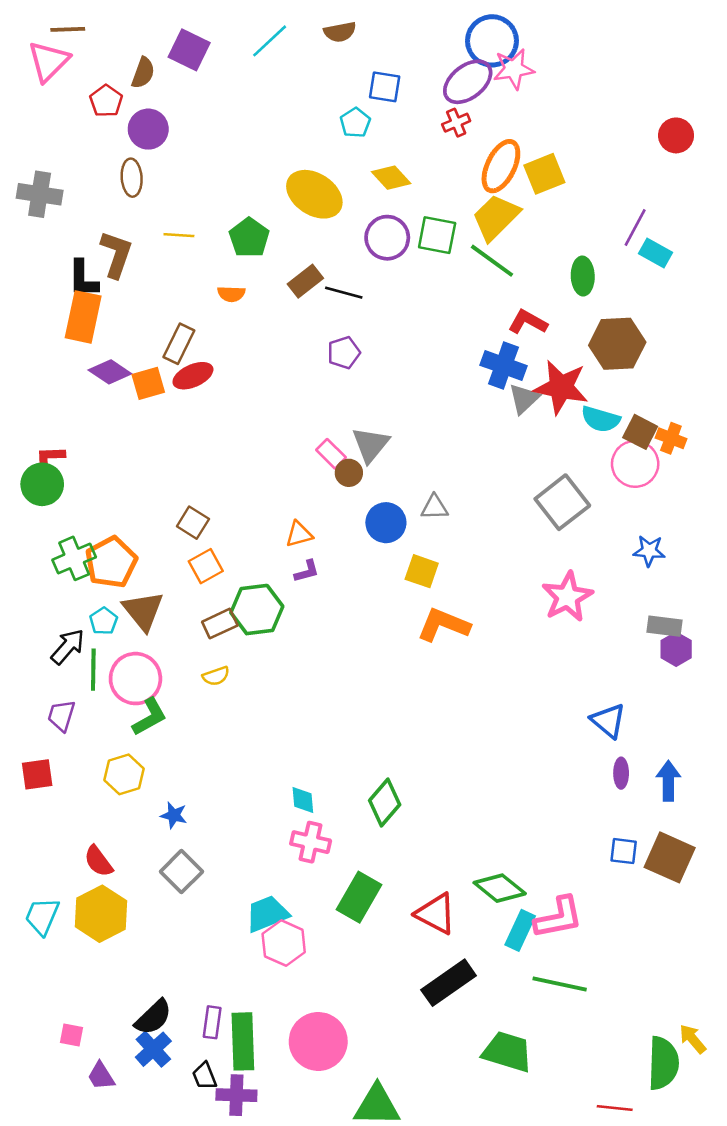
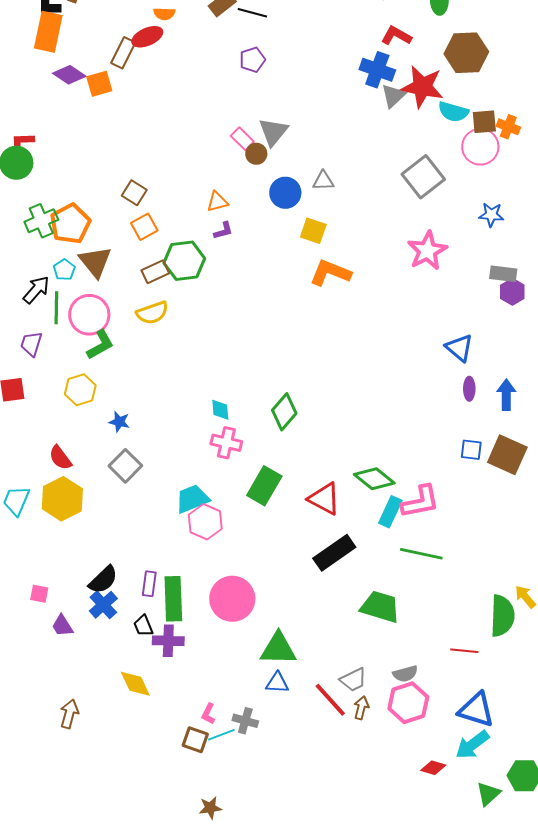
red ellipse: (193, 376) -> (147, 37), moved
brown square: (640, 432) -> (484, 122), turned -32
yellow semicircle: (216, 676) -> (152, 313), size x1.5

